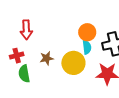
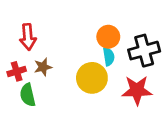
brown star: (47, 58) -> (43, 67), moved

